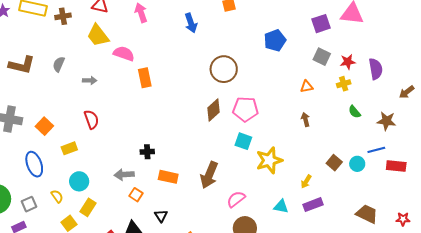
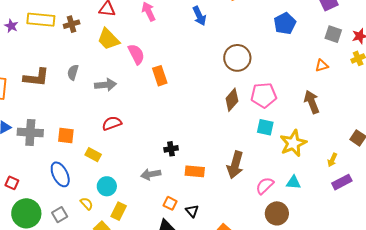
pink semicircle: (124, 54) -> (136, 54), turned 50
gray arrow: (90, 80) -> (105, 85), size x1.5
red semicircle: (91, 119) -> (112, 123), turned -84
brown arrow: (305, 120) -> (312, 102), moved, size x1.6
orange square: (44, 126) -> (66, 136), turned -30
yellow rectangle: (69, 148) -> (93, 155), turned 56
orange square: (136, 195) -> (170, 203), moved
cyan triangle: (281, 206) -> (294, 182), moved

